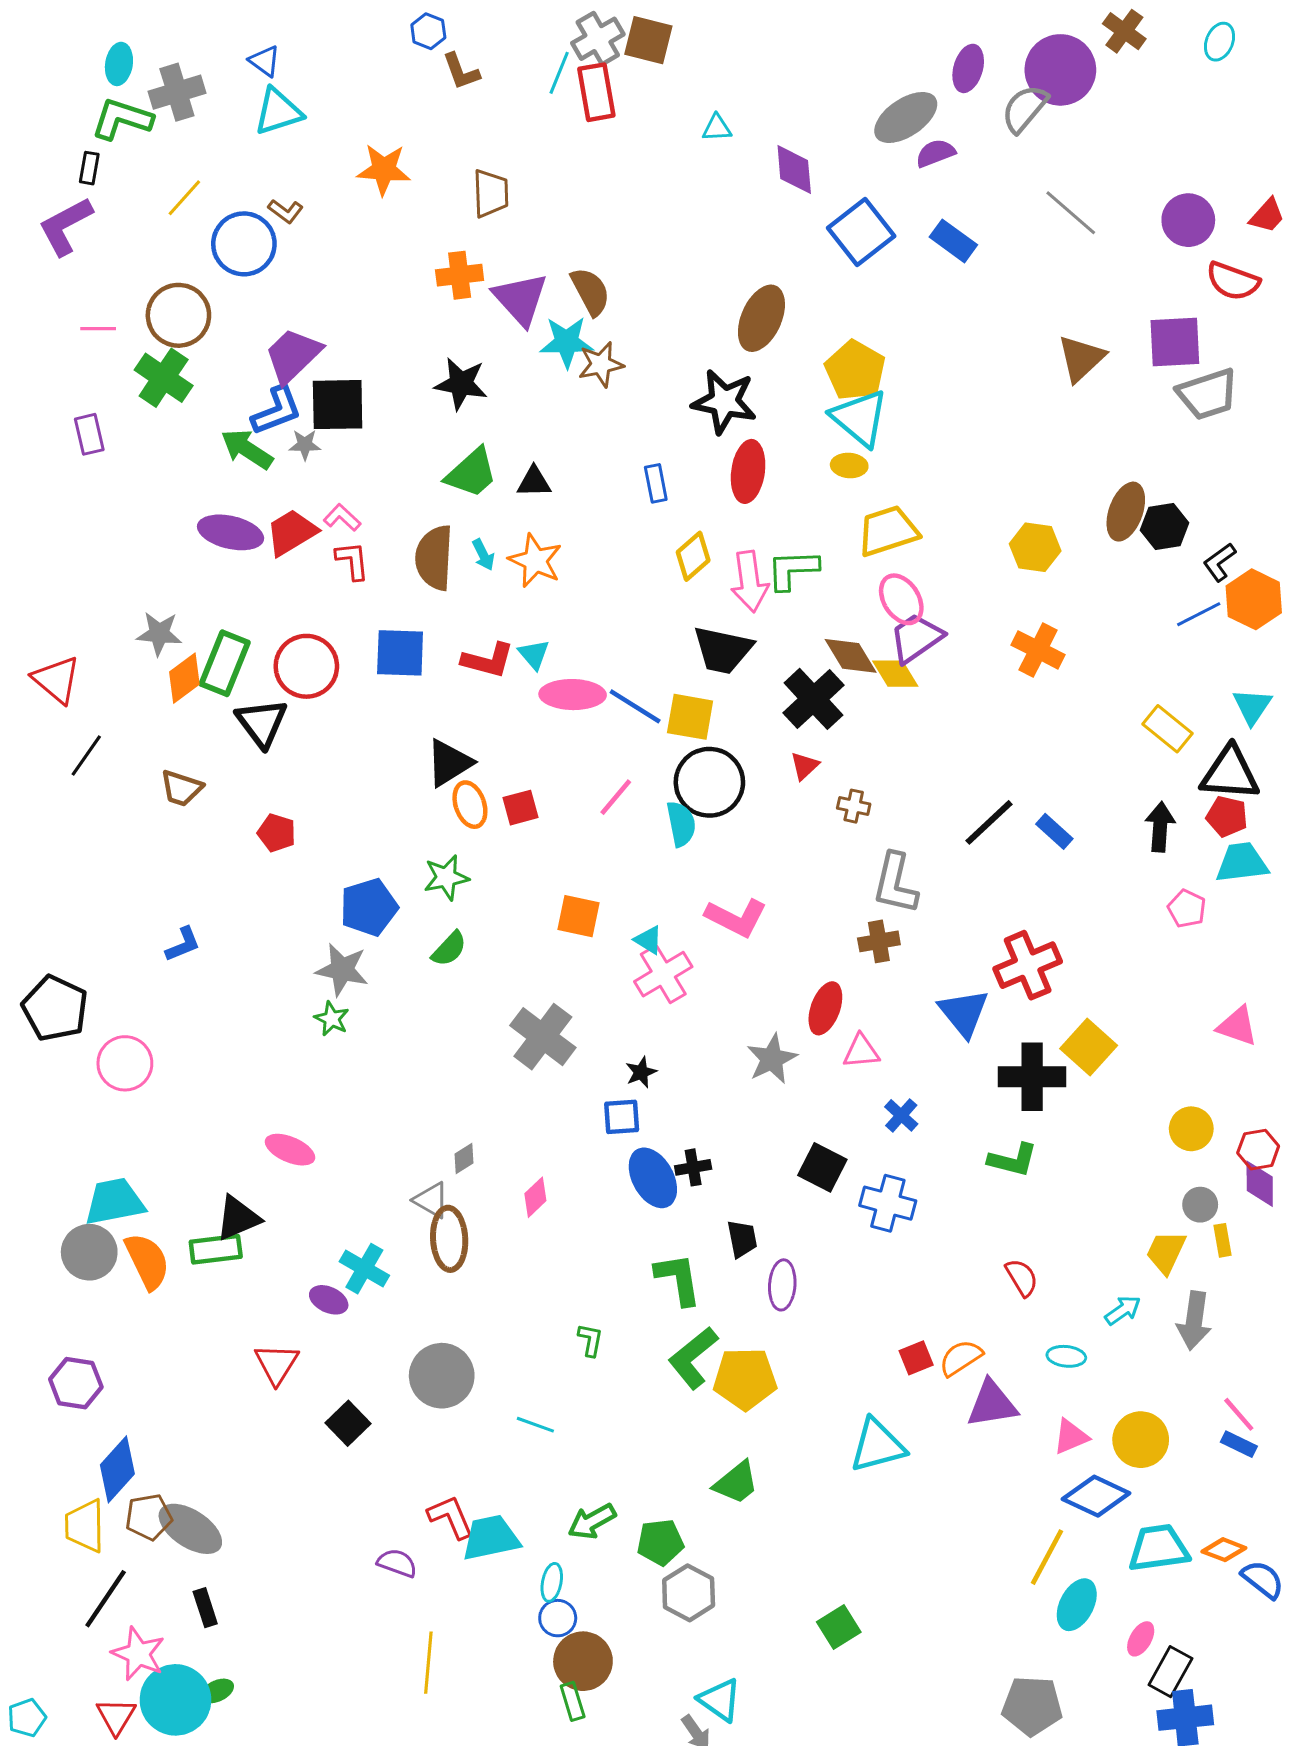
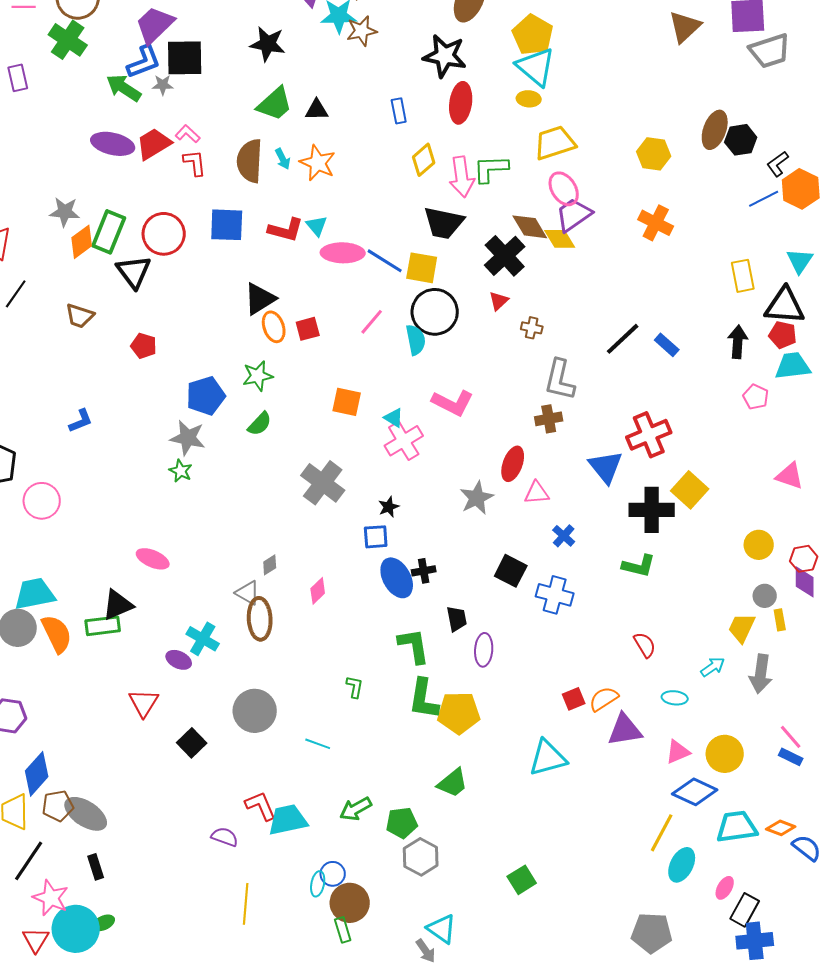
yellow rectangle: (1167, 729) -> (743, 276), turned 40
green L-shape: (693, 1358) -> (424, 699), turned -42
cyan ellipse: (552, 1582) -> (318, 884), moved

